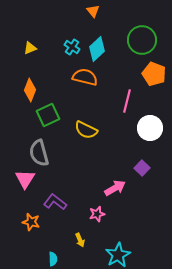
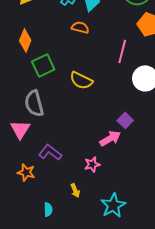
orange semicircle: (85, 77) -> (80, 27), size x0.7
purple square: (142, 168) -> (125, 120), moved

